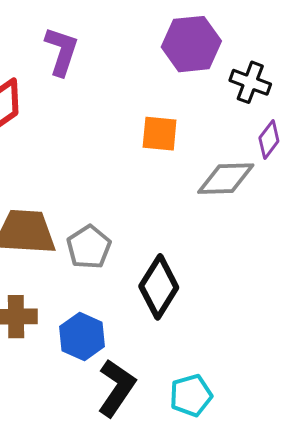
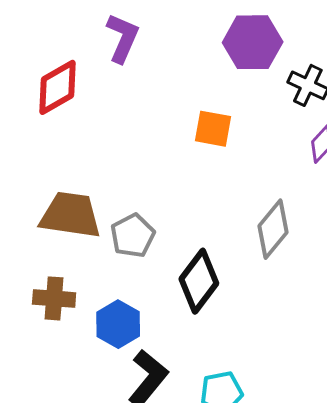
gray diamond: (226, 179) -> (273, 229), moved, turned -54

